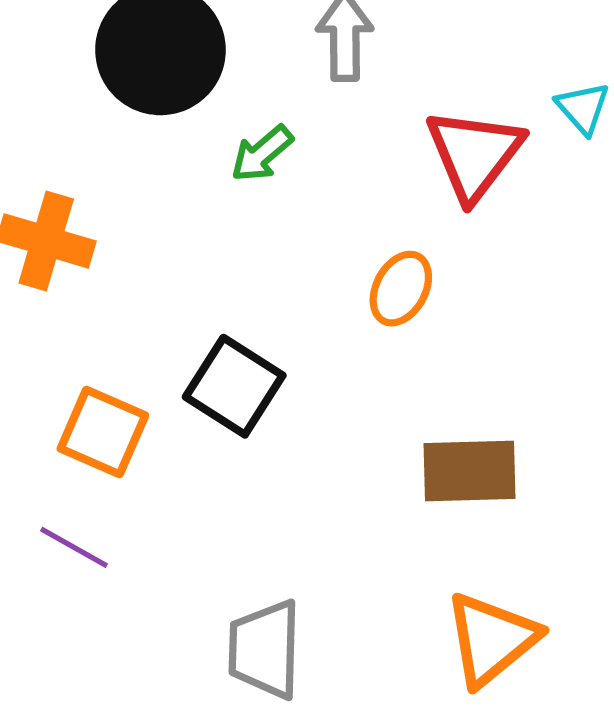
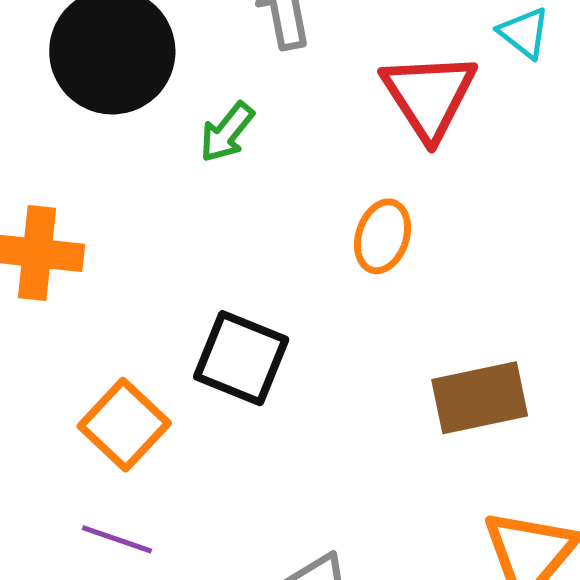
orange square: (103, 432) -> (124, 425), turned 30

